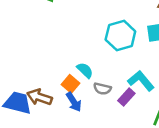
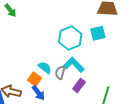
cyan L-shape: (141, 81) -> (74, 65), moved
gray semicircle: (102, 89) -> (60, 73), moved, turned 96

